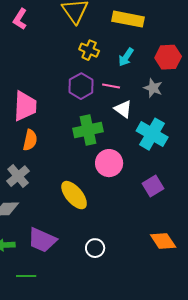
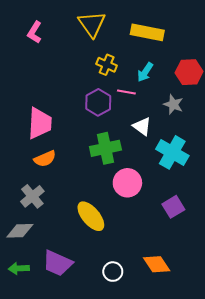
pink line: (111, 86) -> (126, 92), moved
orange semicircle: (30, 140) -> (45, 159), turned 55
orange diamond: (163, 241) -> (157, 264), moved

